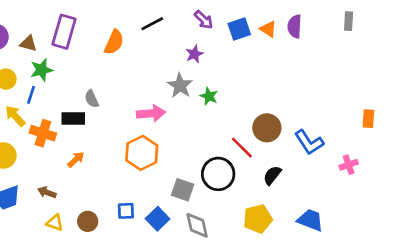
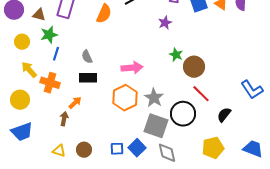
gray star: (180, 86) -> (154, 98), moved
blue line: (31, 95) -> (56, 54), moved
black rectangle: (73, 119) -> (88, 78), moved
brown circle: (267, 128) -> (194, 67), moved
gray square: (183, 190) -> (156, 126), size x1.4
brown arrow: (47, 192) -> (64, 119), moved, turned 80
blue square: (126, 211) -> (117, 149), moved

